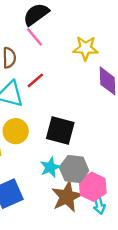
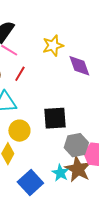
red line: (35, 80) -> (20, 74), moved
cyan star: (50, 167) -> (60, 173), moved

